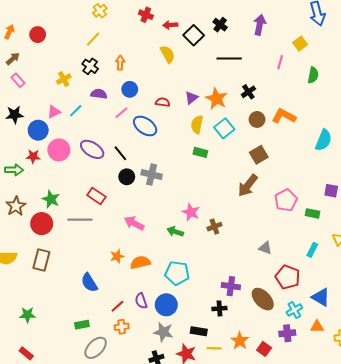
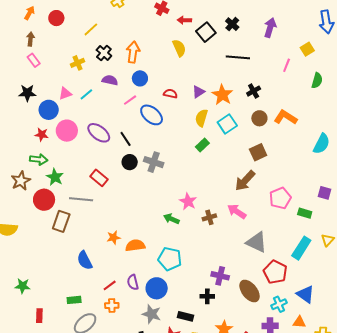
yellow line: (93, 39) -> (91, 29), moved
brown arrow: (13, 59) -> (30, 39), turned -48
orange arrow: (120, 63) -> (133, 52), size x1.5
green rectangle: (200, 152) -> (202, 145), turned -64
green arrow: (14, 170) -> (39, 159), moved
pink arrow: (134, 223) -> (237, 211), moved
gray triangle: (265, 248) -> (256, 242), size x1.6
cyan rectangle: (312, 250) -> (301, 248), size x1.6
brown rectangle: (41, 260) -> (61, 221), moved
red rectangle: (26, 353) -> (39, 316), moved, turned 48

